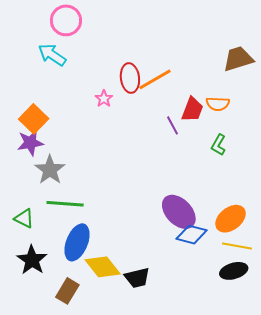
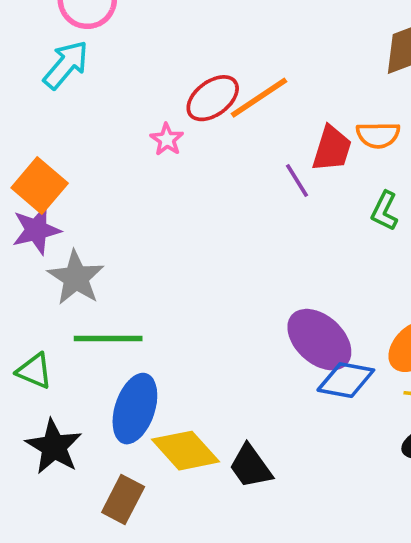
cyan arrow: (52, 55) -> (66, 65), turned 100
red ellipse: (130, 78) -> (213, 98), turned 64
black trapezoid: (137, 278) -> (251, 466), turned 72

